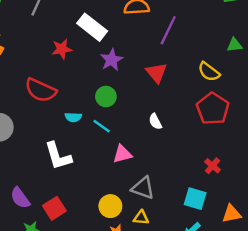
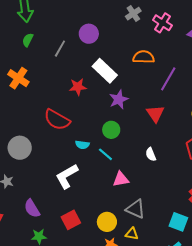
white L-shape: (58, 156) -> (67, 176), turned 72
red square: (54, 208) -> (71, 220), moved

